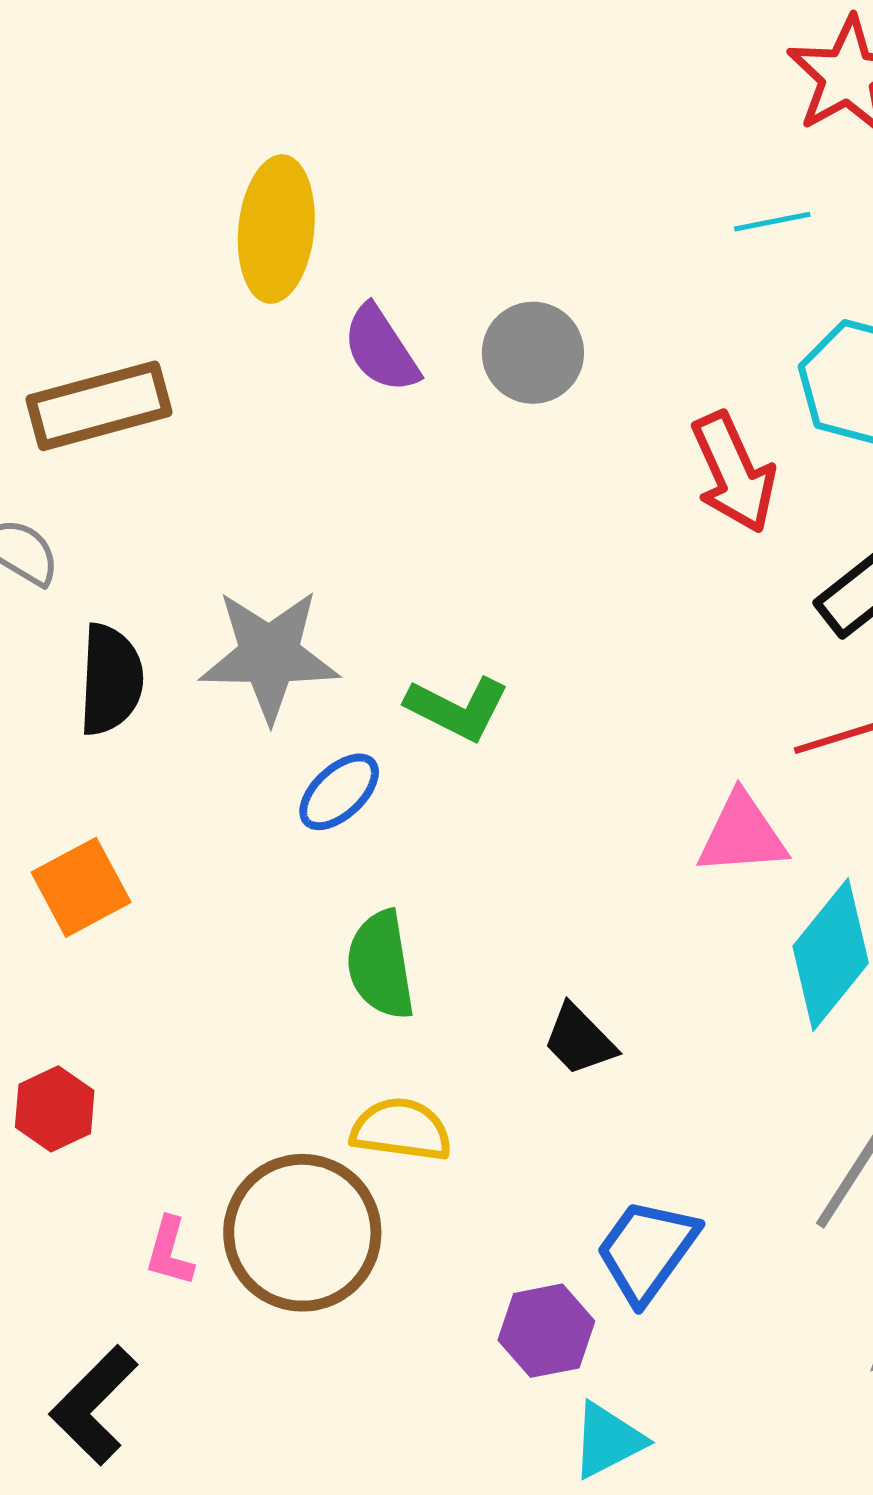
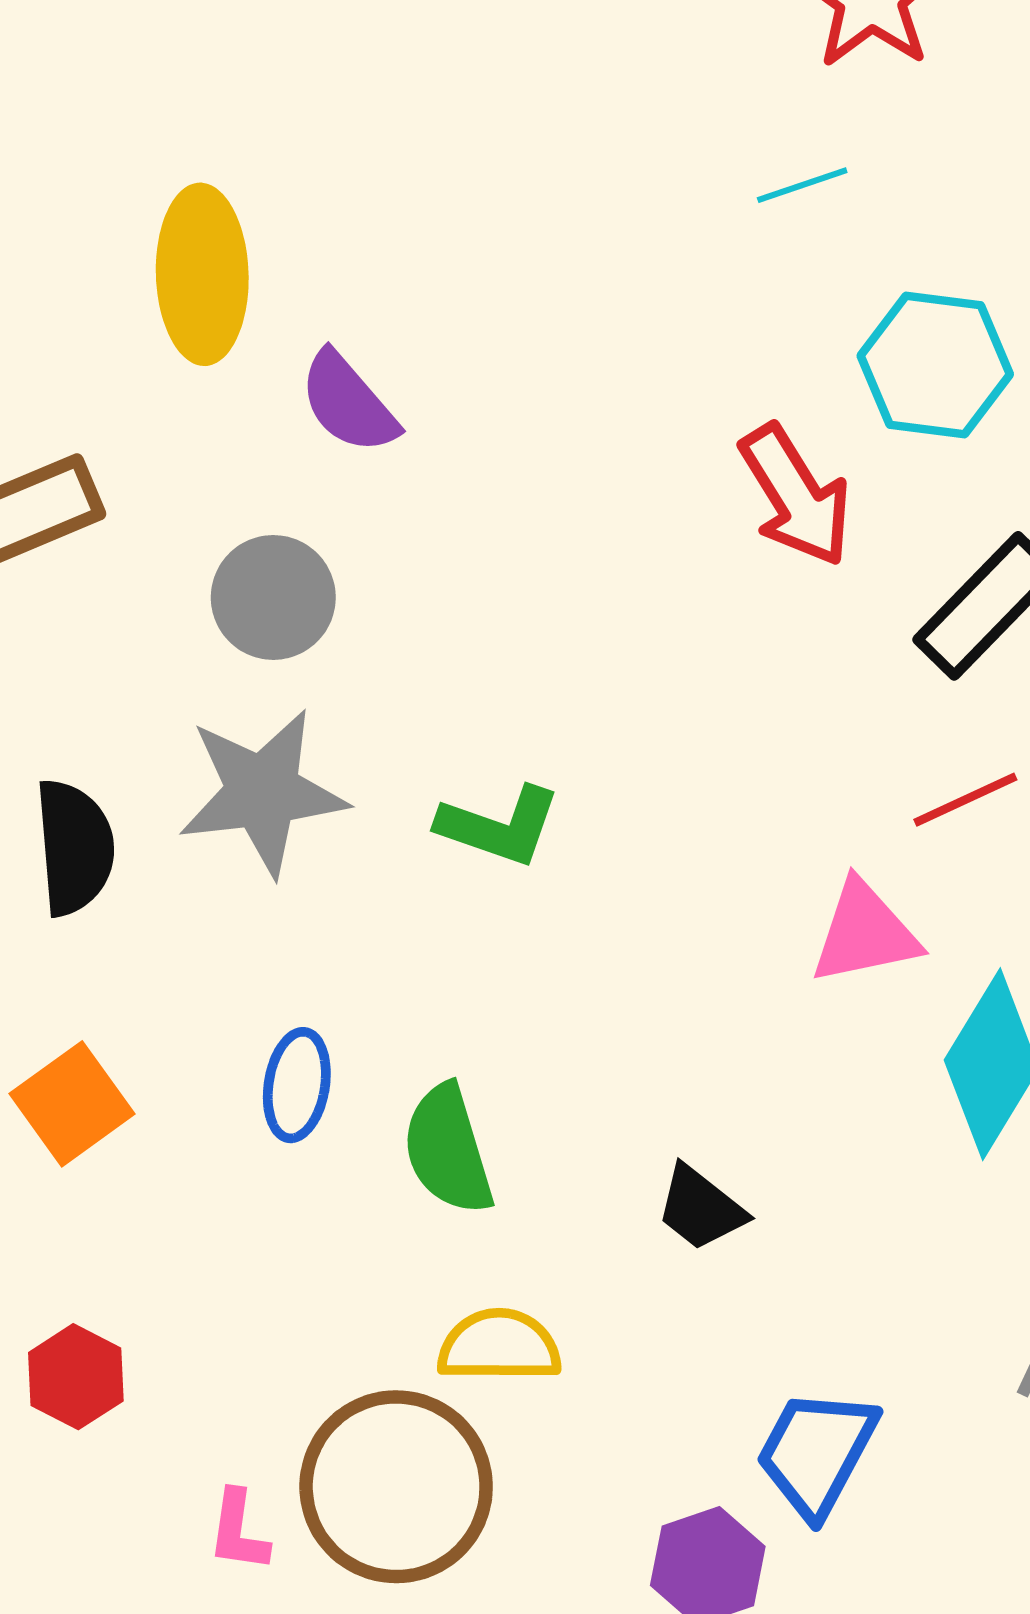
gray circle: (533, 353) -> (273, 597), moved
blue ellipse: (339, 792) -> (297, 1085), moved, turned -30

